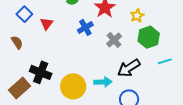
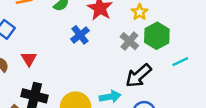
red triangle: (46, 24) -> (29, 59), moved
gray cross: (114, 40) -> (129, 41), moved

